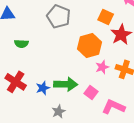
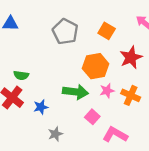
orange square: (106, 17) -> (107, 31), moved
green semicircle: (21, 44) -> (21, 75), moved
green arrow: (66, 84) -> (75, 92), moved

